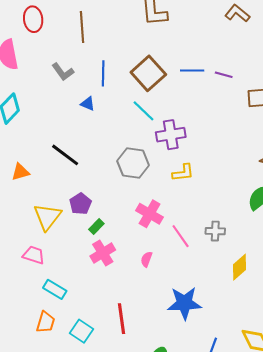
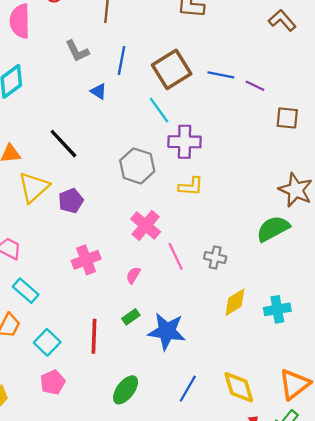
yellow triangle: (47, 217) -> (34, 187), moved
green rectangle: (96, 226) -> (131, 317), moved

